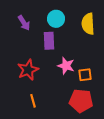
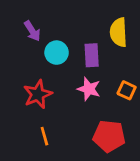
cyan circle: (56, 19) -> (57, 53), moved
purple rectangle: (49, 41) -> (92, 55), moved
orange square: (85, 75) -> (127, 90), moved, turned 32

